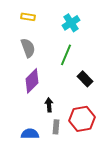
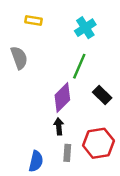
gray semicircle: (28, 48) -> (19, 58), moved
purple diamond: (32, 81) -> (62, 97), moved
blue semicircle: (30, 134) -> (36, 161), turned 102

